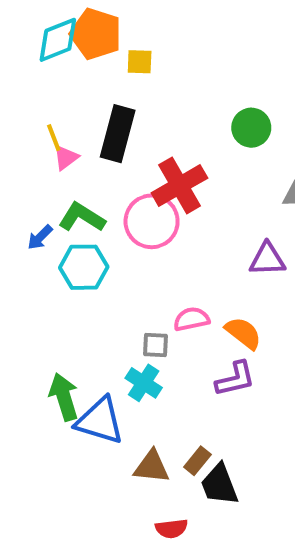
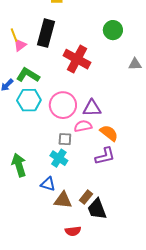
red cross: (179, 185) -> (77, 59), turned -32
pink circle: (152, 221) -> (63, 105), moved
purple triangle: (267, 259) -> (92, 108), moved
blue triangle: (100, 421) -> (48, 184), moved, size x0.6

